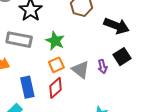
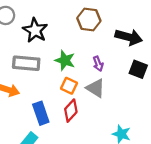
black square: (122, 57) -> (138, 69), turned -30
orange square: (56, 65) -> (69, 86), turned -35
purple arrow: (102, 67) -> (98, 64), moved

